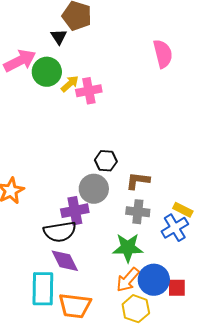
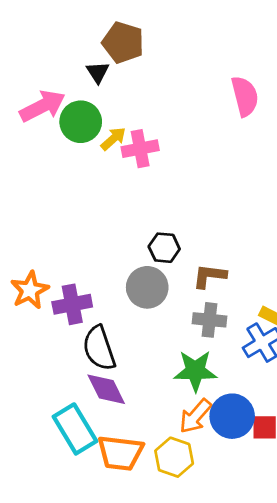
purple cross: (75, 211) -> (72, 304), moved
black semicircle: (60, 232) -> (99, 348), turned 80
cyan rectangle: (43, 289) -> (75, 429), turned -32
yellow hexagon: (136, 309) -> (174, 457), moved

